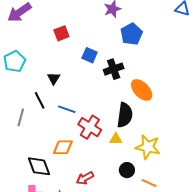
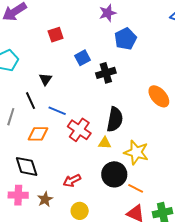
blue square: (90, 55) -> (83, 58), turned 35
orange ellipse: (142, 90) -> (159, 96), moved
orange diamond: (63, 147) -> (38, 134), moved
black circle: (127, 170) -> (114, 174), size x1.6

